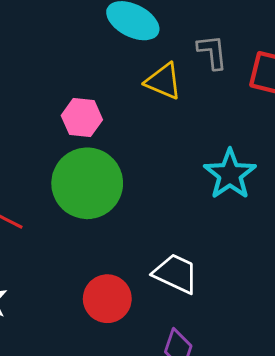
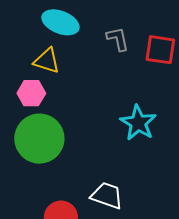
yellow triangle: (163, 81) -> (47, 61), moved

